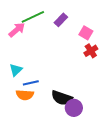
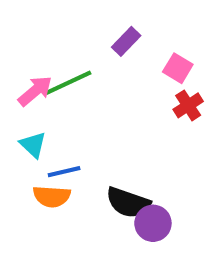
green line: (33, 17) -> (68, 83), moved
pink arrow: (17, 30) -> (35, 91), moved
cyan triangle: (16, 70) -> (33, 145), turned -32

